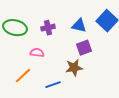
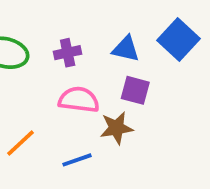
purple square: (84, 48) -> (135, 90), turned 35
pink semicircle: (37, 53) -> (79, 100), moved, size x1.5

